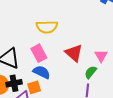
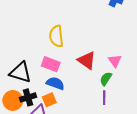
yellow semicircle: (47, 27) -> (56, 36), turned 90
pink rectangle: (39, 53) -> (51, 64), turned -36

